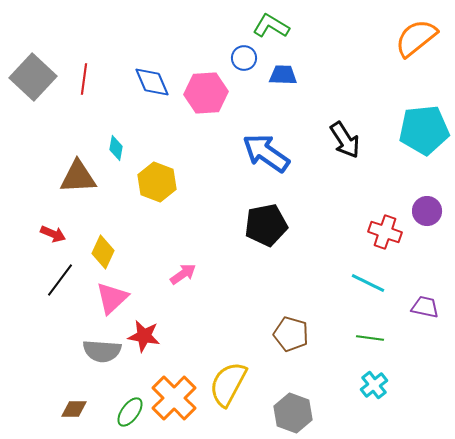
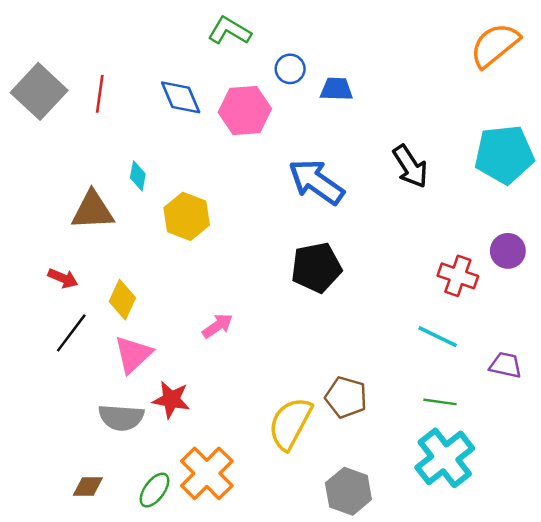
green L-shape: (271, 26) -> (229, 31), moved
yellow semicircle: (228, 384) -> (290, 423), moved
cyan cross: (374, 385) -> (445, 458), size x1.8

